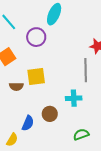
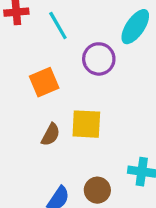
brown semicircle: (16, 87) -> (51, 135), turned -72

